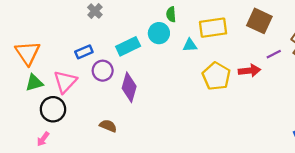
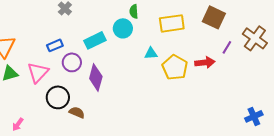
cyan triangle: (190, 45) -> (151, 53), moved
purple line: (274, 54) -> (227, 47), turned -32
black circle: (53, 109) -> (58, 97), moved

